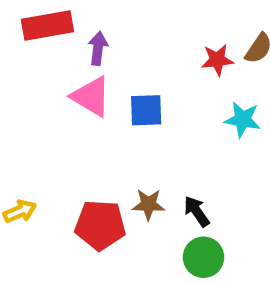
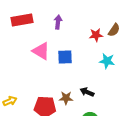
purple arrow: (98, 48) -> (58, 22), moved
black arrow: (197, 211) -> (87, 92), moved, turned -32

